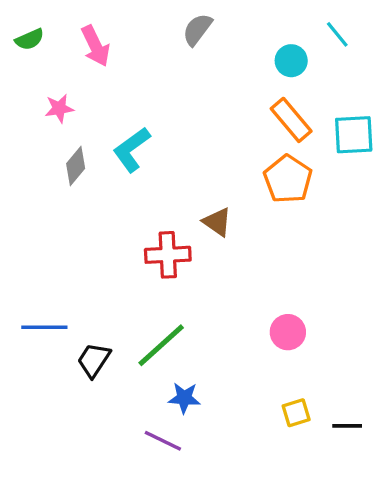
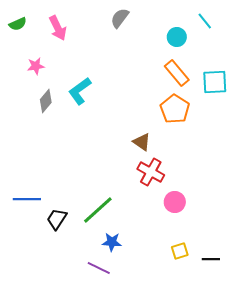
brown triangle: (217, 222) -> (142, 142), moved
red cross: (168, 255) -> (151, 172), moved, turned 32

